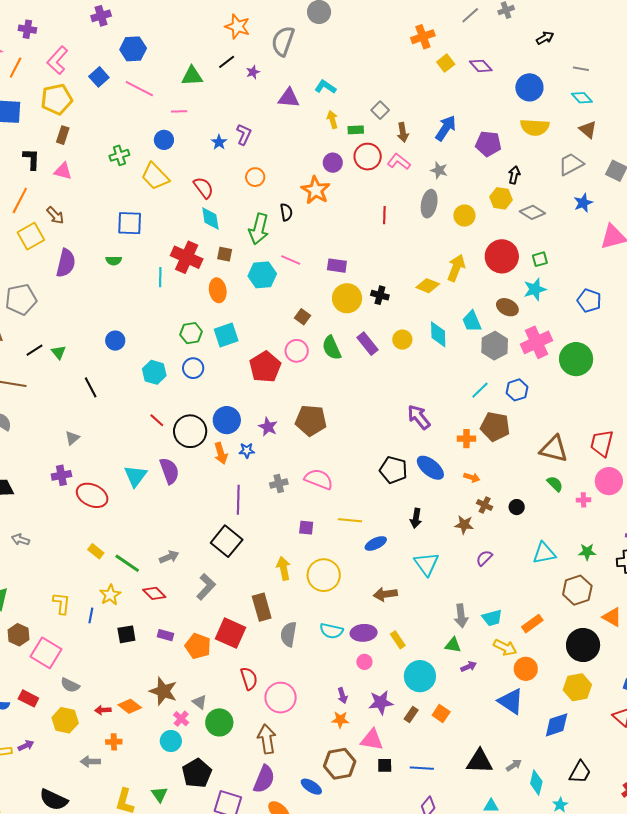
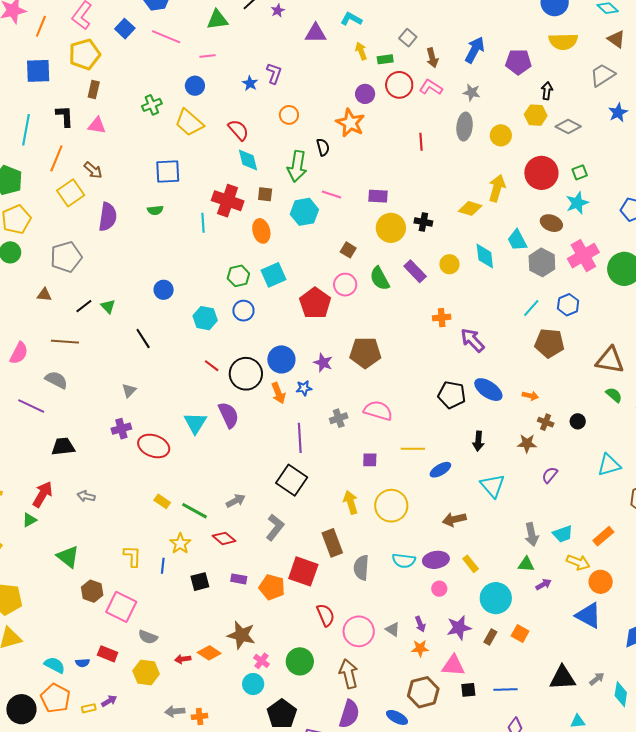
orange cross: (466, 439) -> (442, 318), moved
gray triangle: (200, 702) -> (393, 629), moved
orange cross: (114, 742) -> (200, 716), moved

